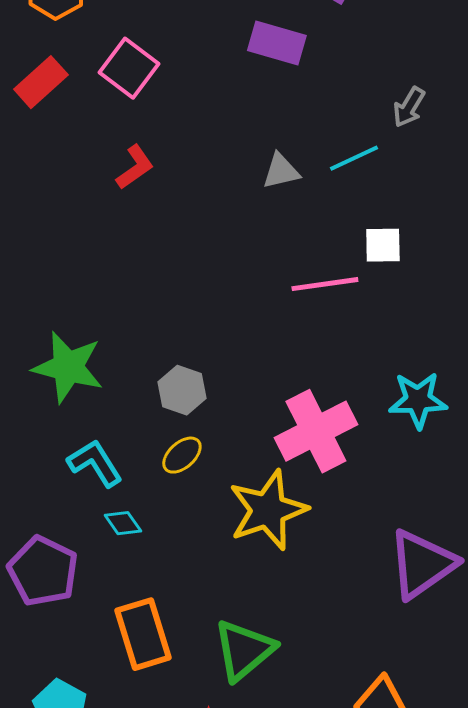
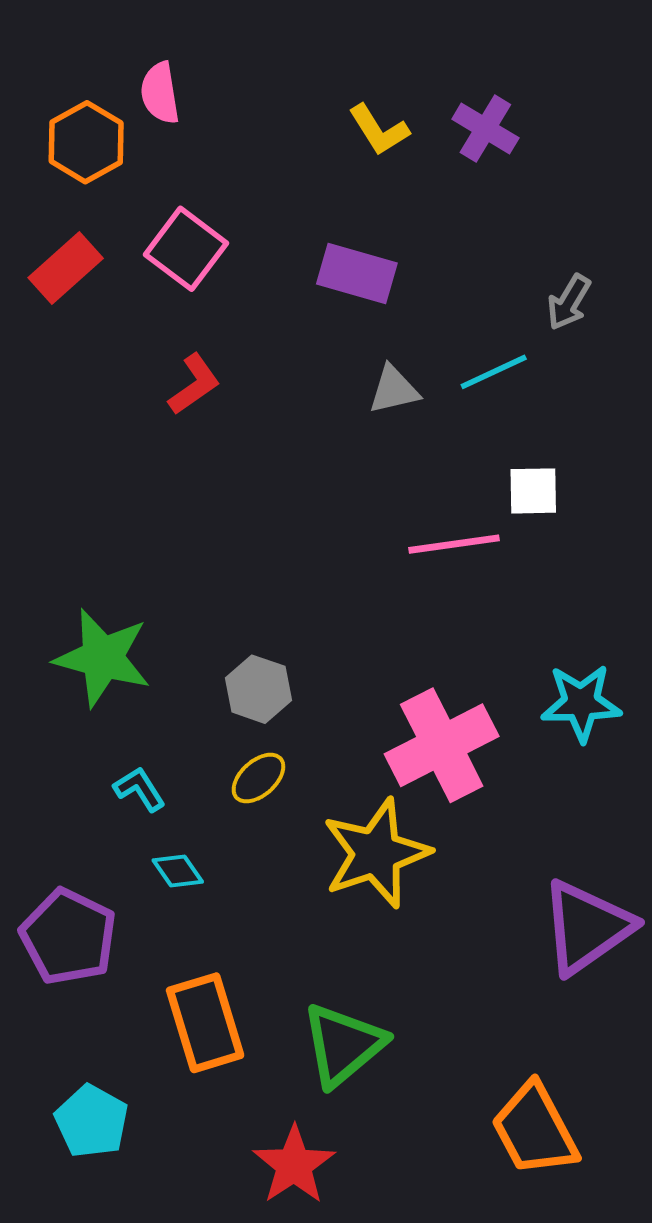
purple rectangle: (277, 43) -> (357, 273), moved
cyan L-shape: (95, 463) -> (139, 789), size x0.7

